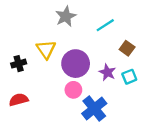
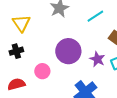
yellow triangle: (46, 49) -> (21, 23), moved
pink circle: (73, 90) -> (42, 71), moved

